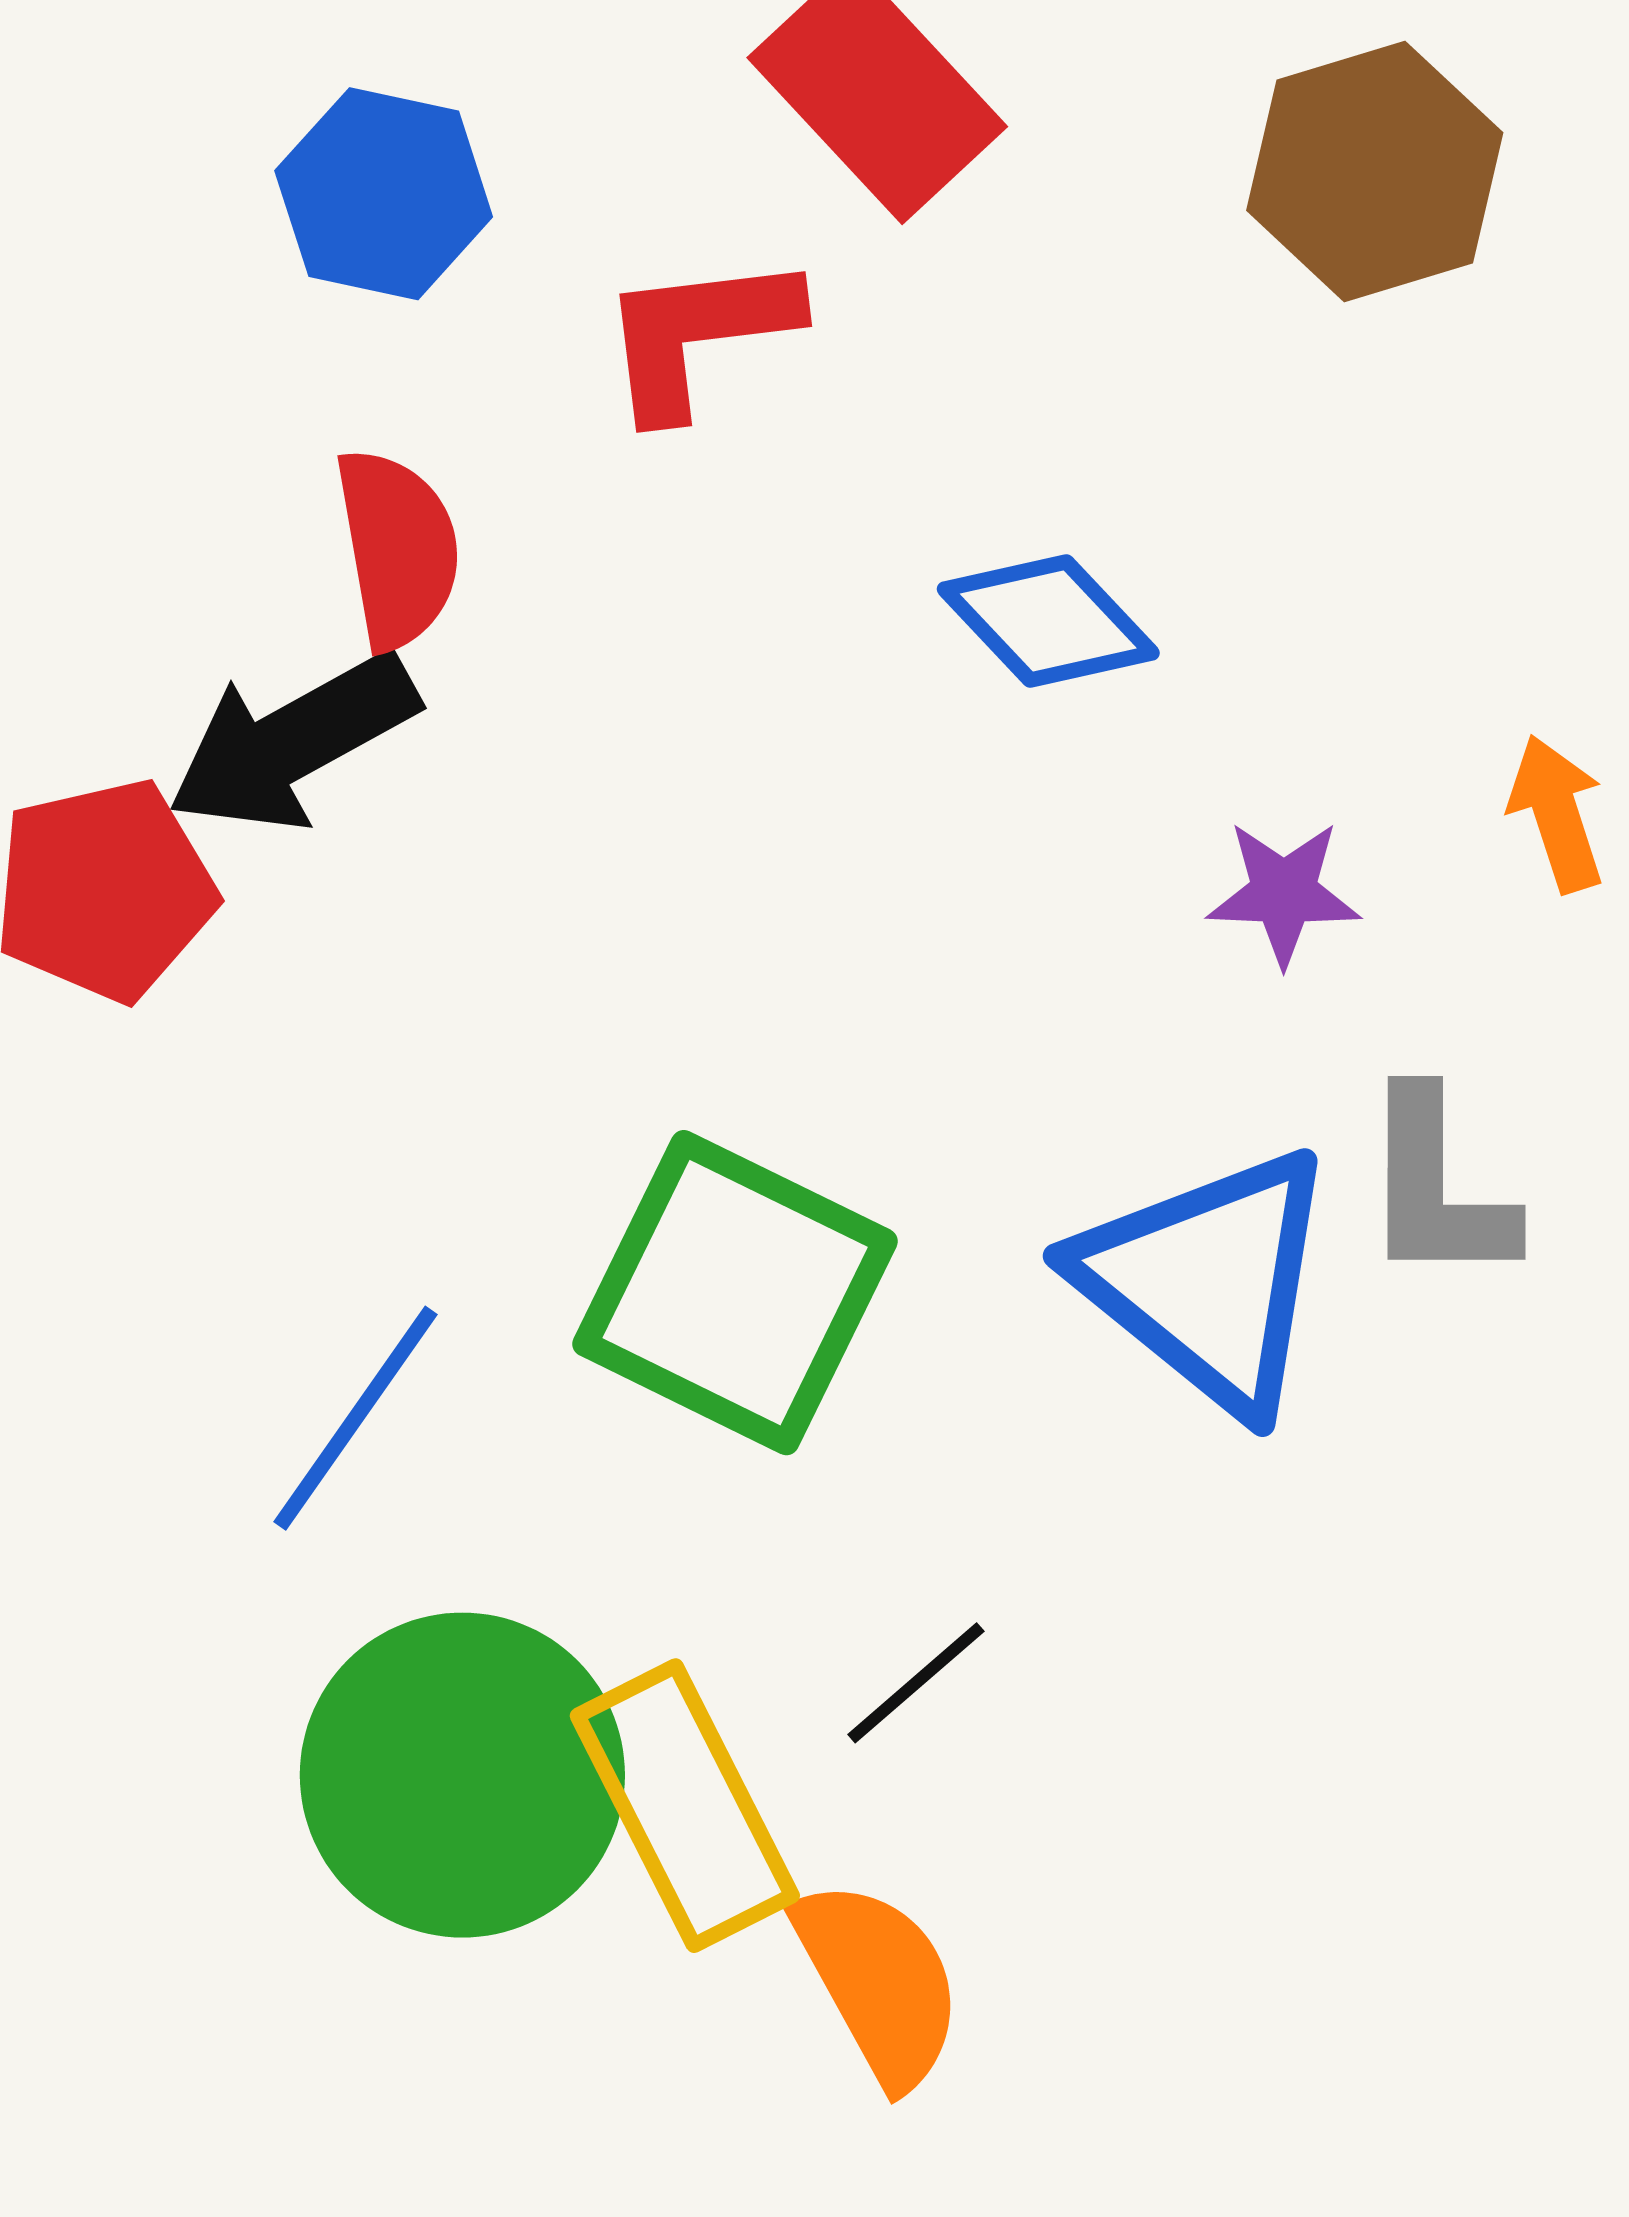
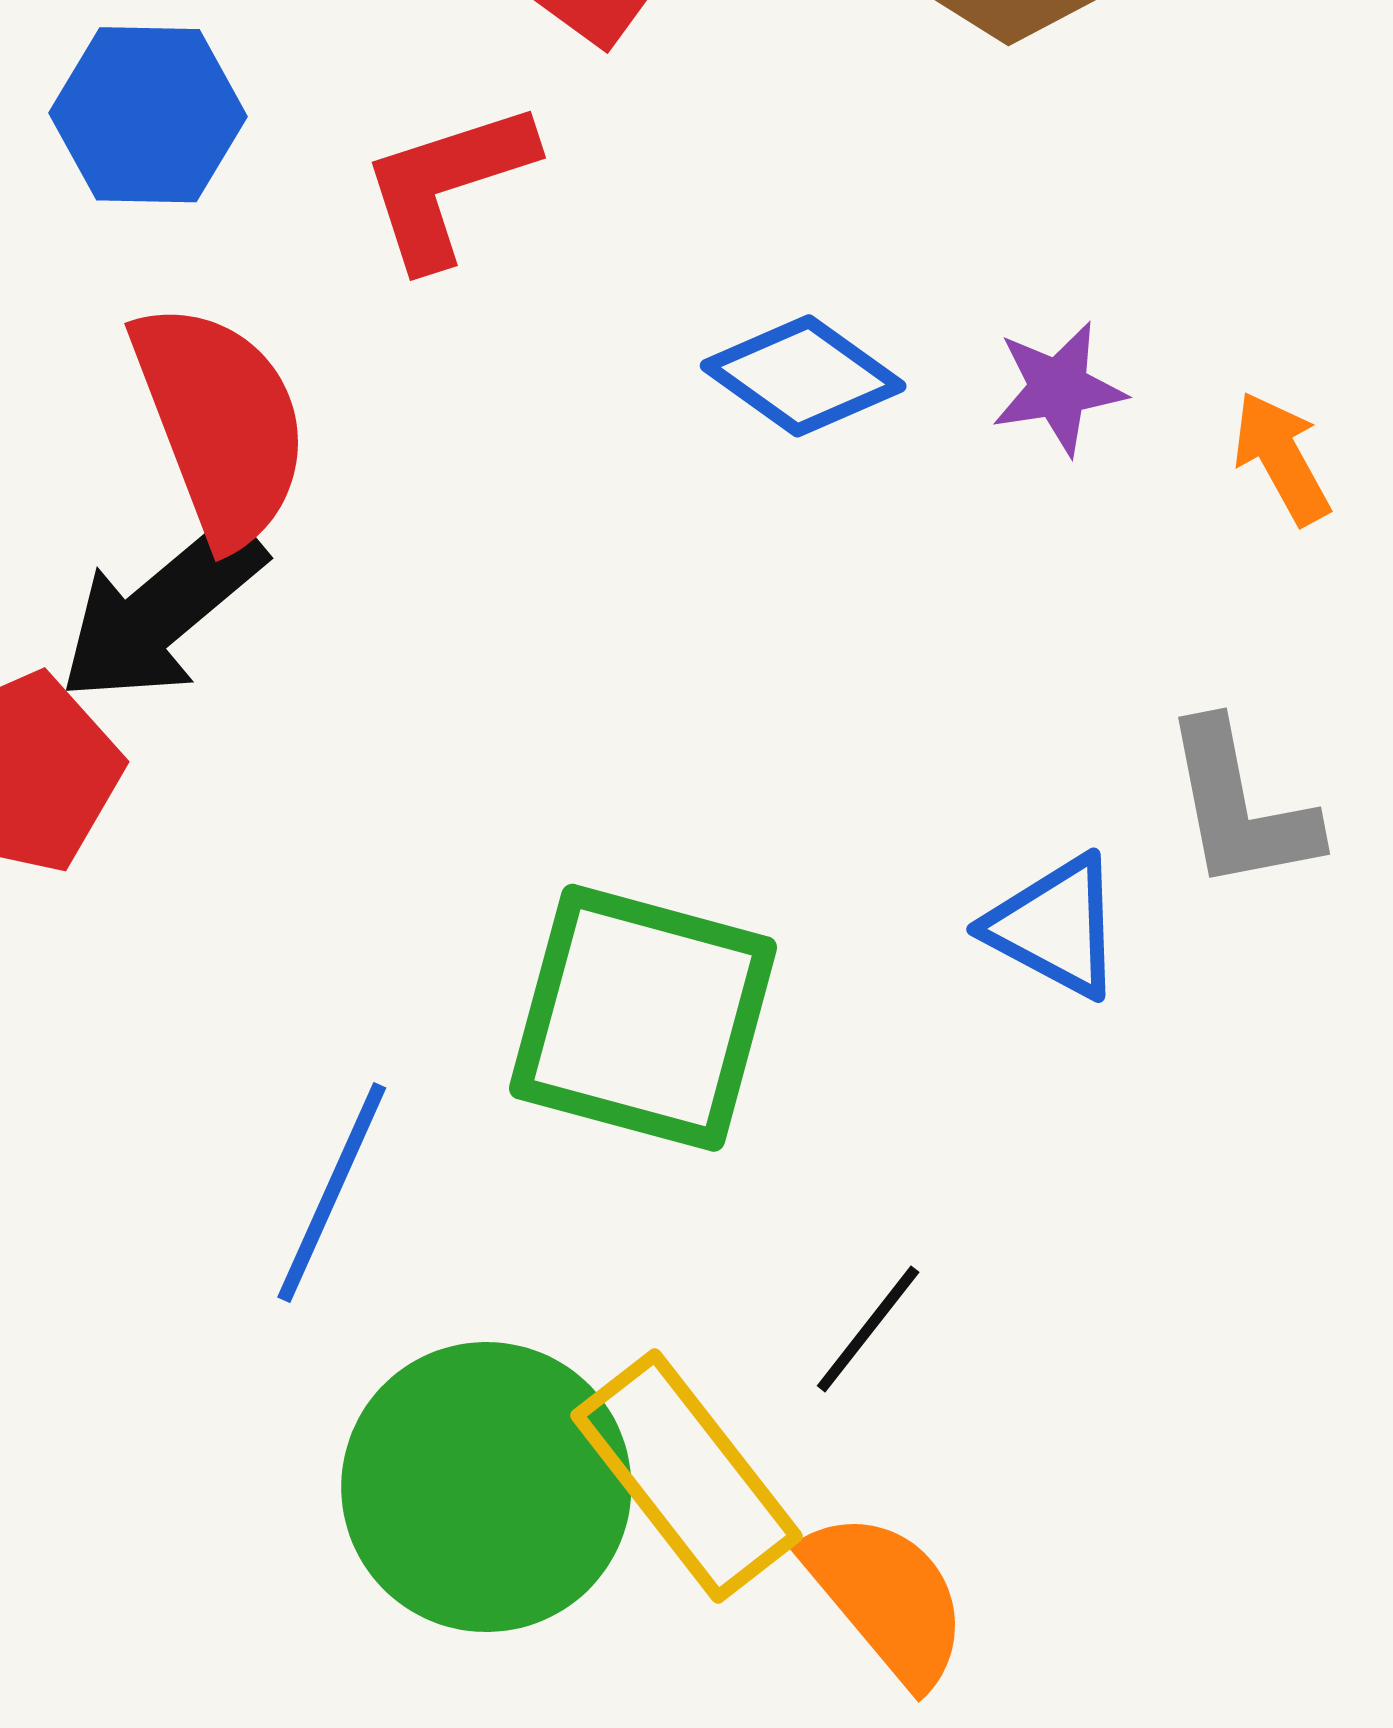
red semicircle: (398, 549) -> (221, 423), size x1.4
purple star: (1284, 893) -> (1058, 388), moved
blue triangle: (1208, 1280) -> (1055, 927), size x0.6

